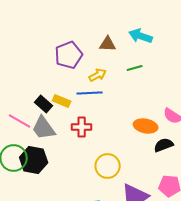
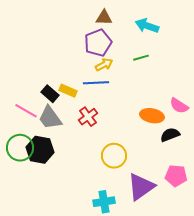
brown triangle: (108, 44) -> (104, 18), moved
purple pentagon: (69, 55) -> (98, 43), moved
red cross: (82, 127) -> (88, 117), turned -36

